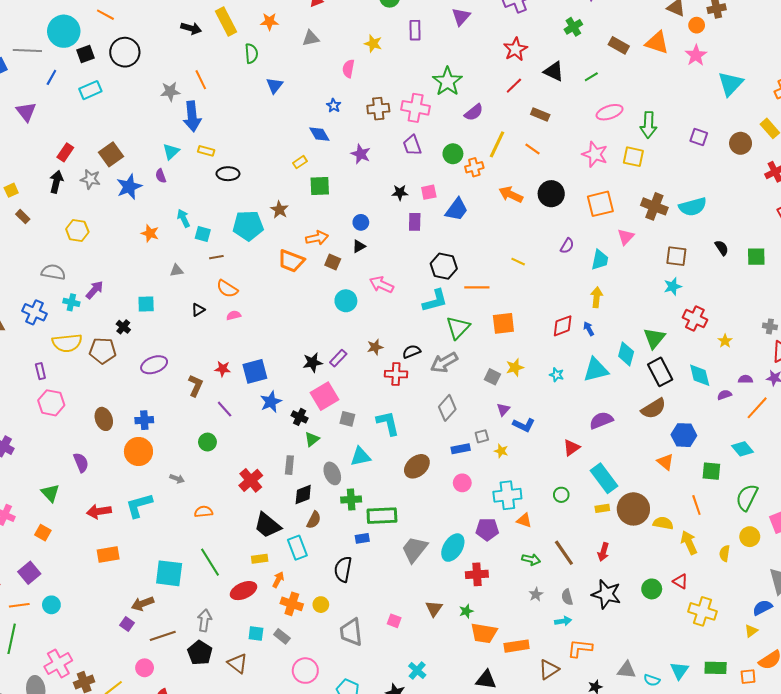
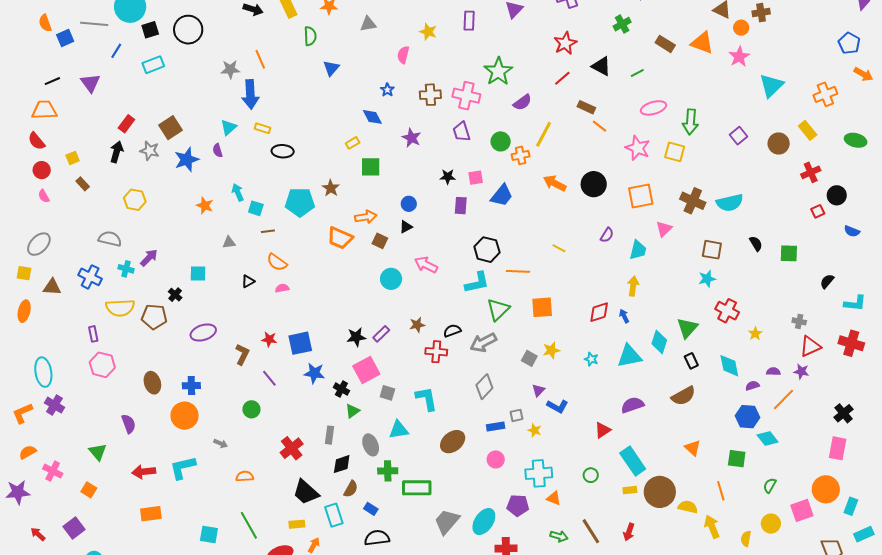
purple square: (699, 137) -> (739, 136), turned 30
orange line: (533, 149) -> (600, 126), moved
black rectangle: (660, 372) -> (691, 361), size x0.6
blue star: (271, 402) -> (314, 373), turned 30
blue hexagon: (684, 435) -> (748, 417), moved
green semicircle: (747, 497) -> (770, 486), size x0.6
blue rectangle: (362, 538) -> (371, 509), moved, turned 40
black semicircle: (343, 569) -> (377, 538), turned 70
cyan square: (169, 573) -> (209, 534), size x0.7

